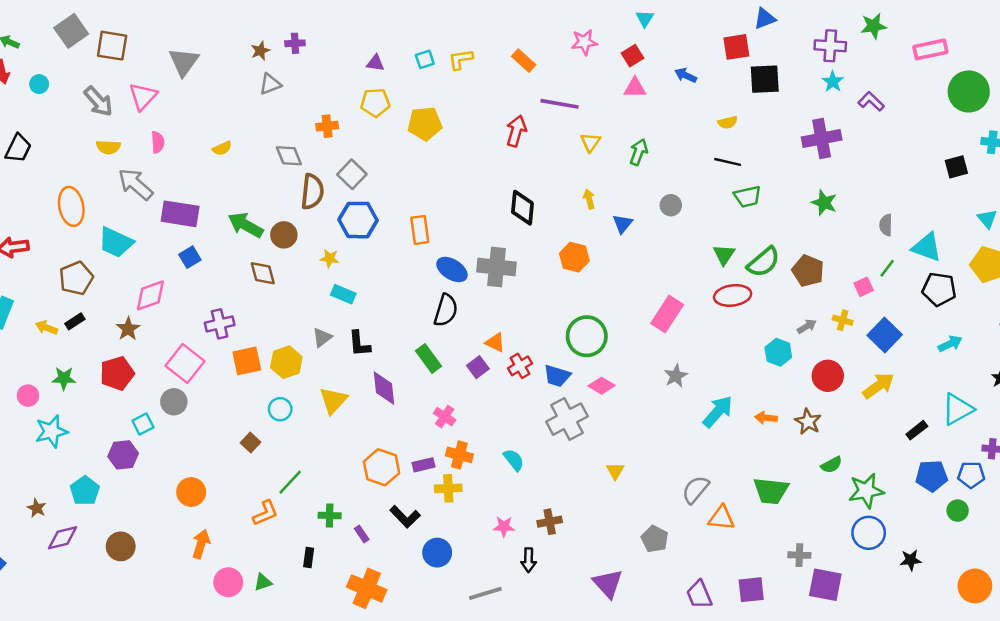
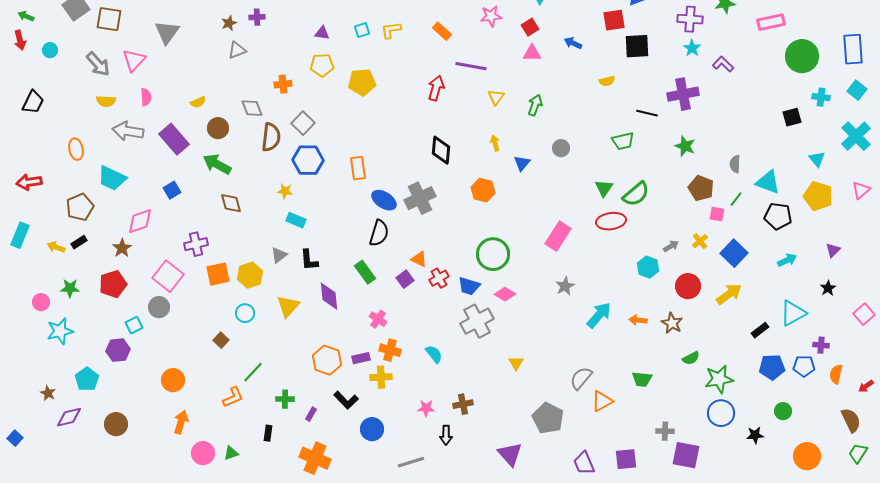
black line: (728, 162) -> (647, 113), moved
gray arrow: (136, 184) -> (128, 131), turned -32
orange ellipse: (71, 206) -> (76, 149), size x0.7
purple rectangle: (180, 214) -> (174, 139), moved, turned 40
brown circle: (284, 235) -> (218, 128), moved
gray cross: (496, 267) -> (420, 198), turned -32
brown pentagon: (808, 271) -> (701, 188), moved
pink square: (864, 287) -> (717, 214), turned 35
yellow cross: (843, 320) -> (700, 241), turned 35
green trapezoid: (771, 491) -> (642, 379), size x0.7
green circle: (958, 511) -> (783, 411), moved
orange triangle: (721, 518) -> (602, 401), turned -35
purple rectangle: (362, 534) -> (311, 414), turned 64
gray pentagon: (655, 539) -> (548, 418), size x1.4

